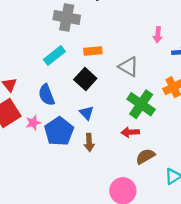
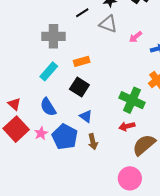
pink arrow: (158, 35) -> (136, 37), turned 56
gray triangle: (129, 67) -> (108, 24), moved
brown semicircle: (145, 156) -> (144, 145), size x1.4

